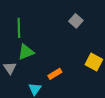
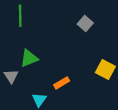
green line: (19, 28) -> (20, 16), moved

